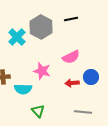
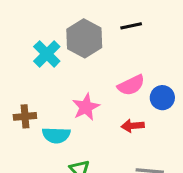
pink star: (42, 71) -> (86, 107), turned 30
blue circle: (91, 77) -> (162, 98), moved

